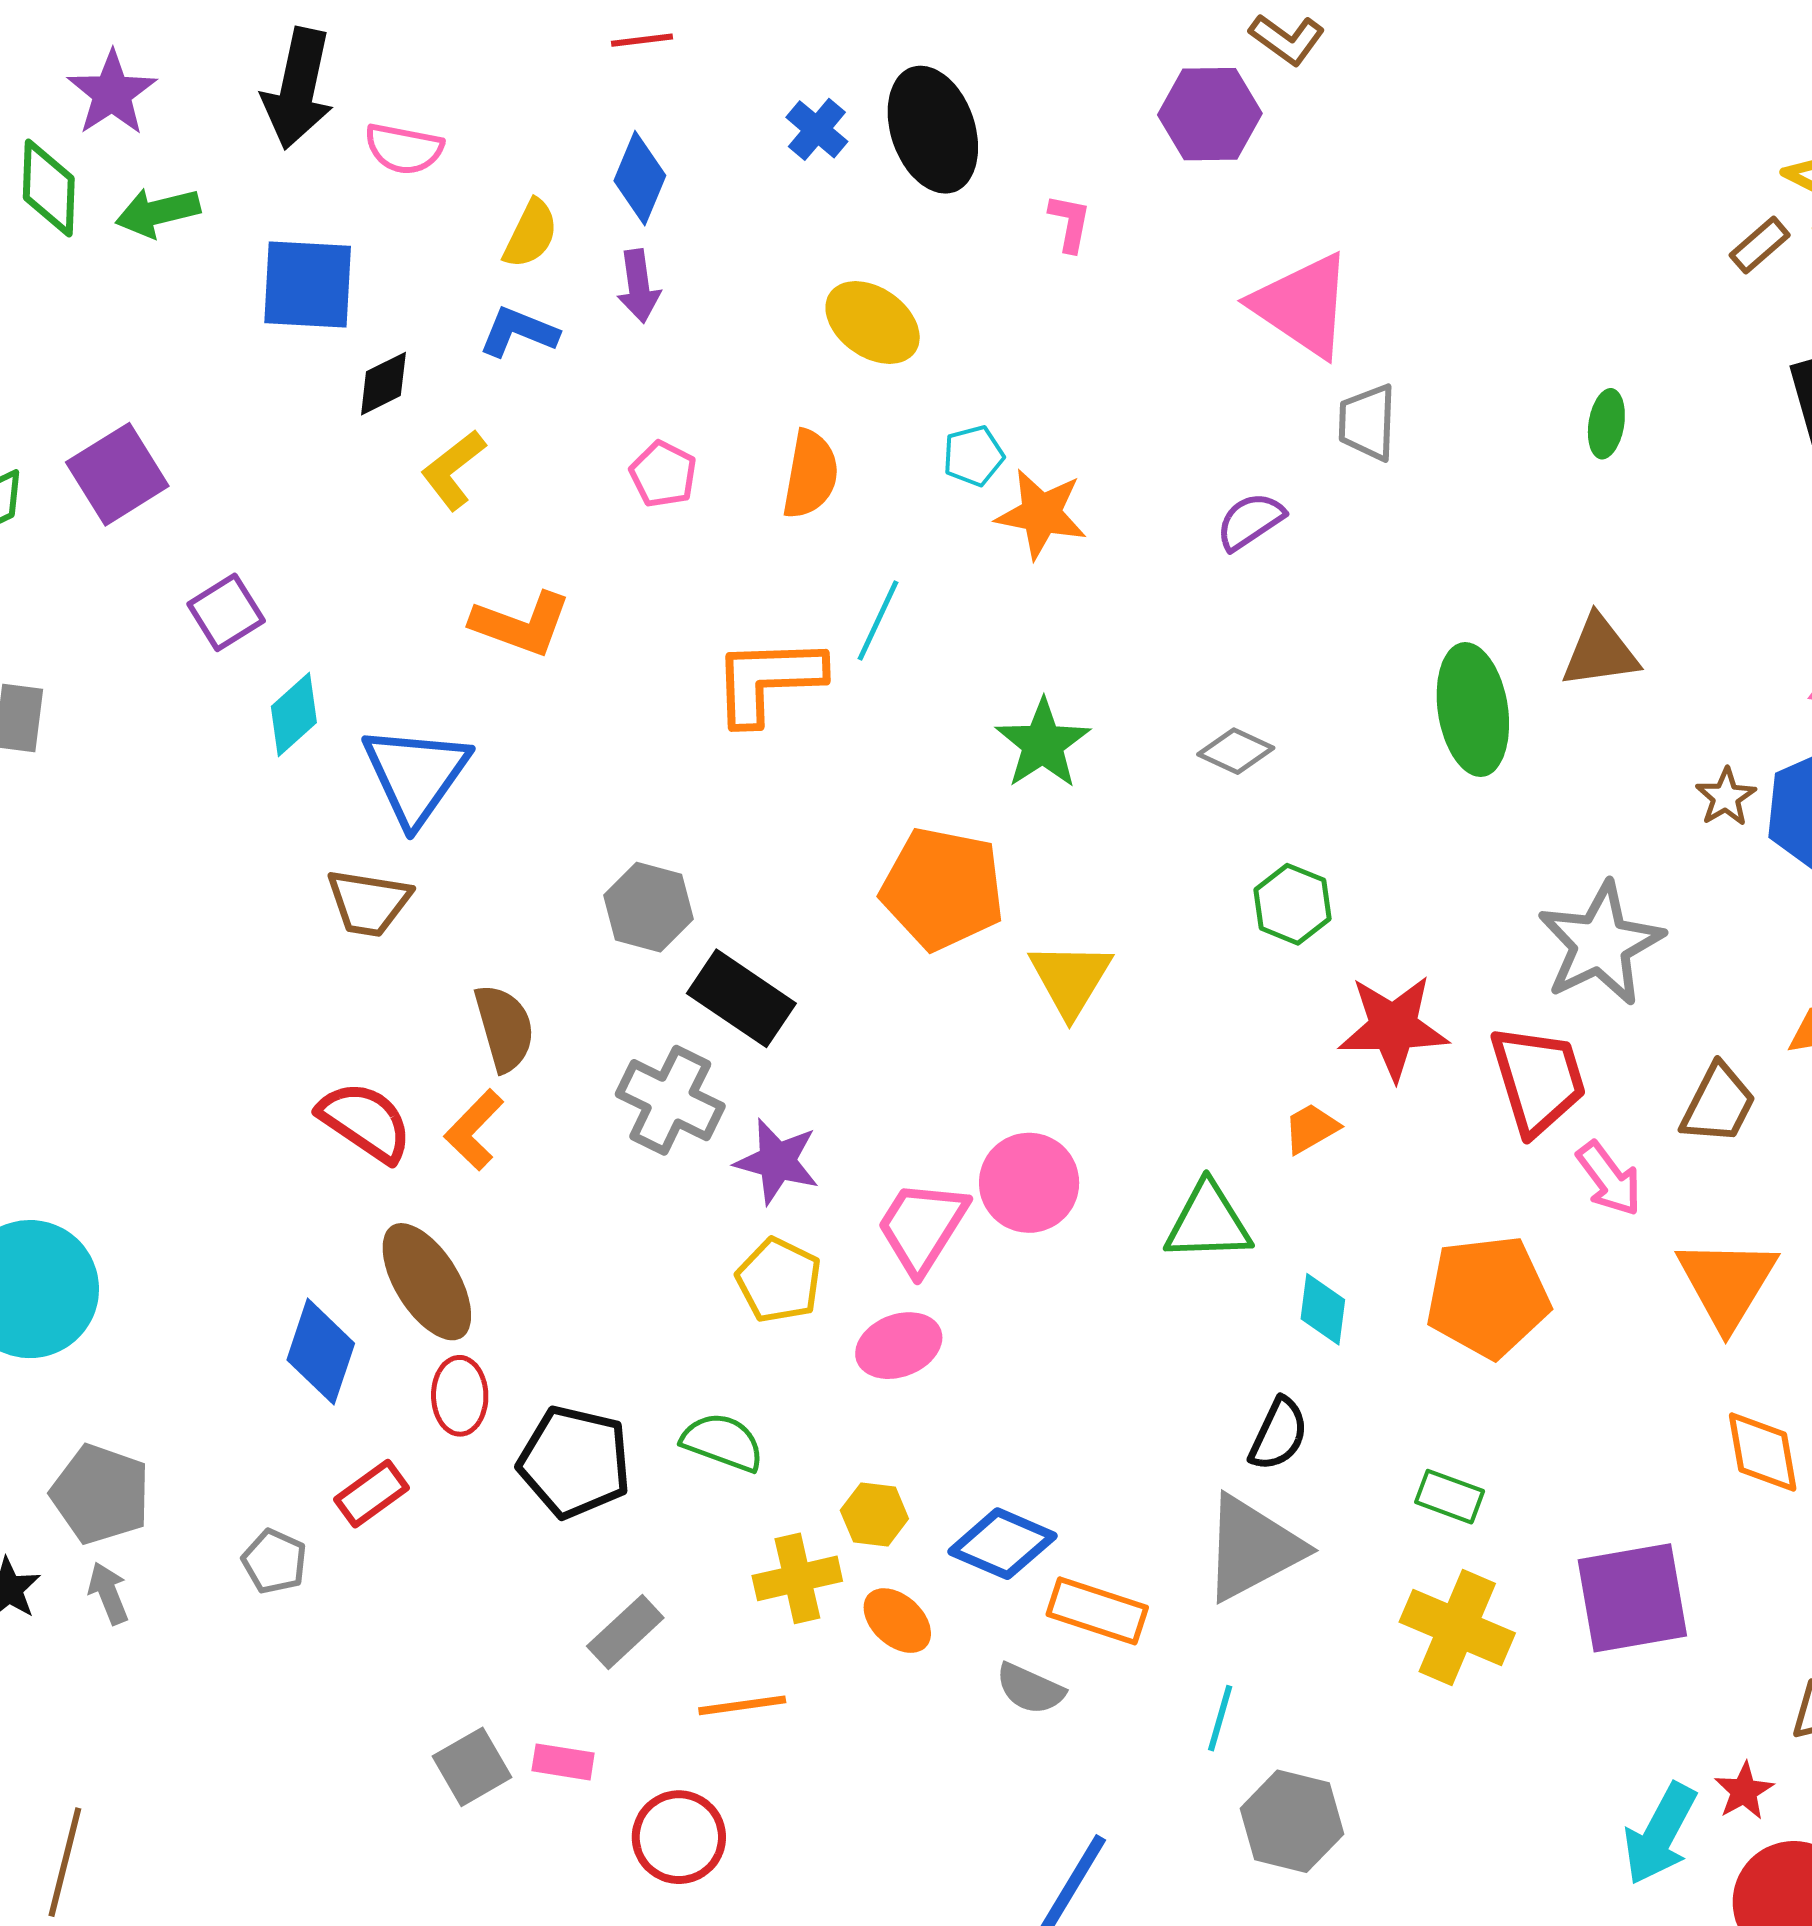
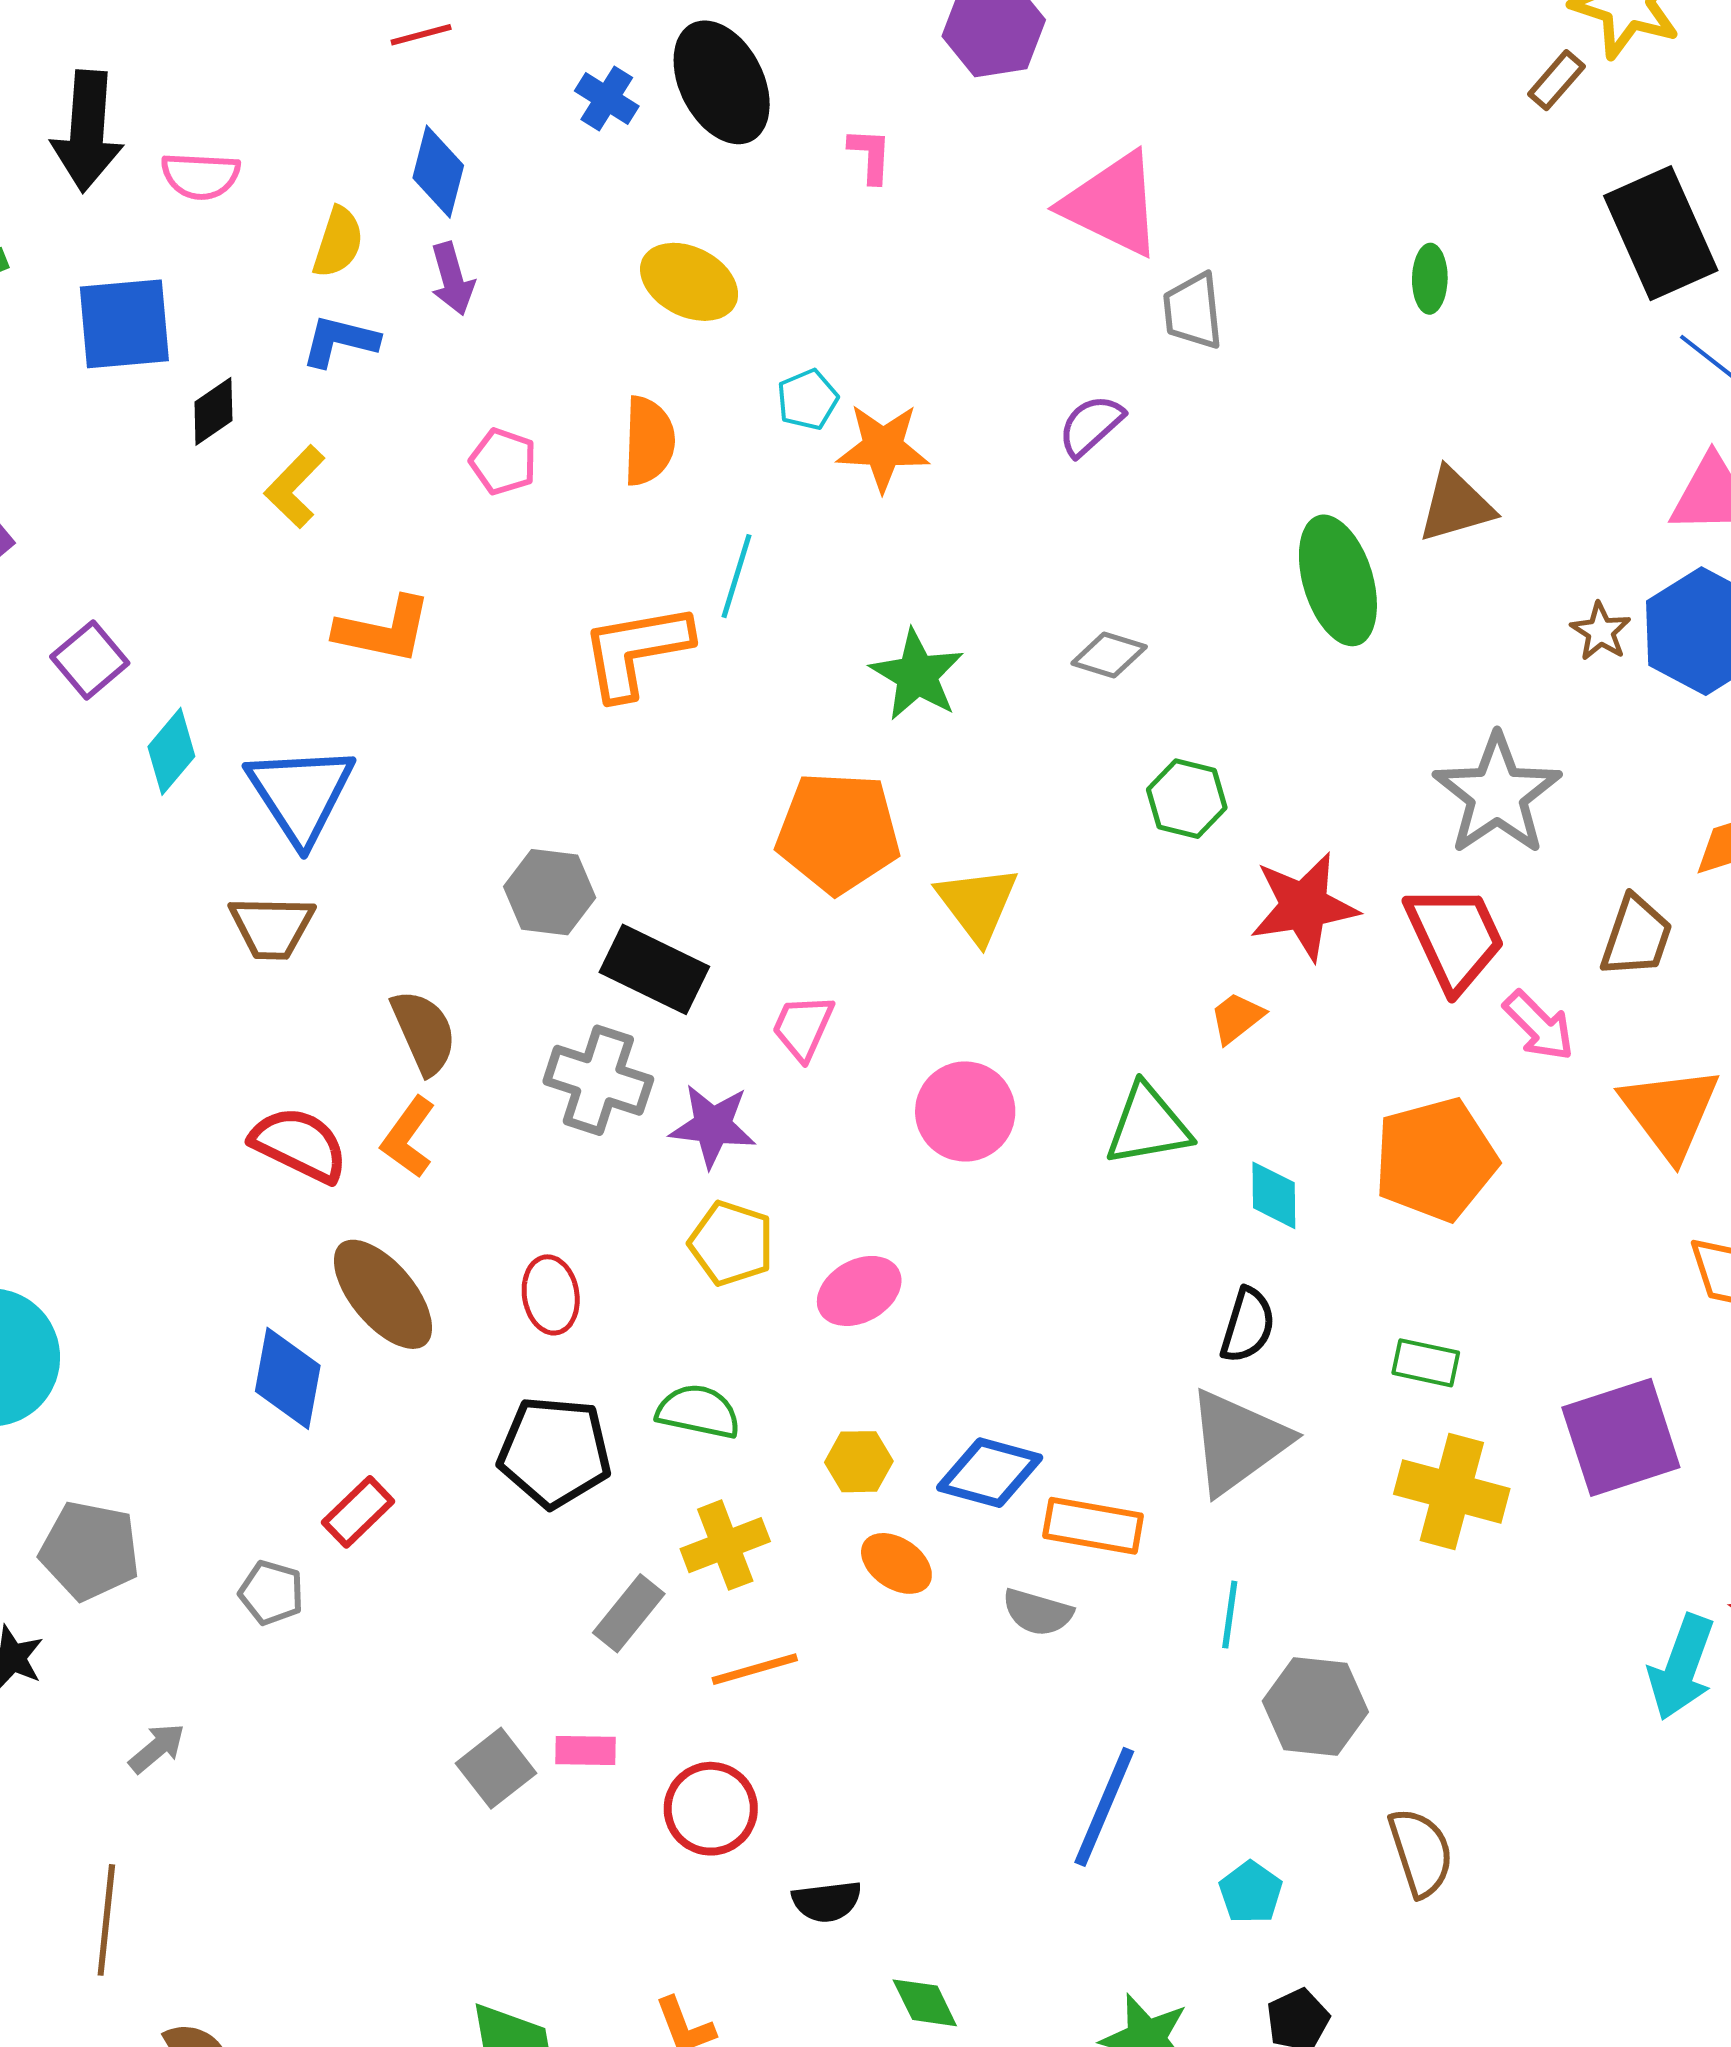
pink trapezoid: (922, 1227) -> (803, 1027), moved, size x0.7
red ellipse: (460, 1396) -> (551, 1295), moved
yellow cross: (797, 1578) -> (725, 1545), moved
gray arrow: (108, 1593) -> (157, 1748), moved, turned 80

